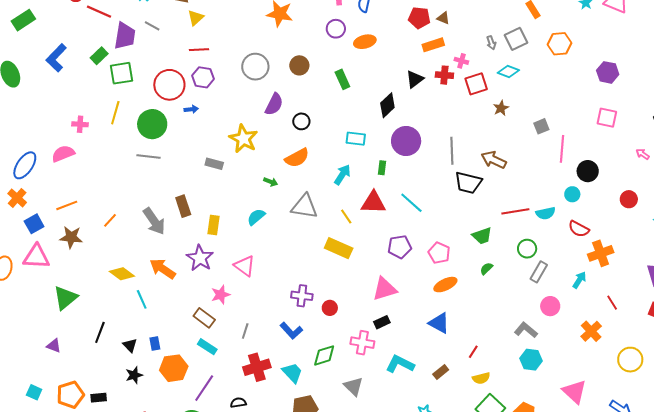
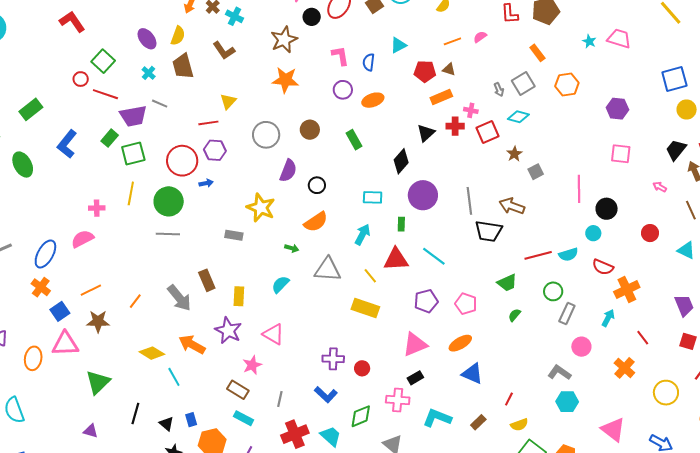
yellow triangle: (196, 18) -> (228, 101), moved
purple trapezoid: (125, 36) -> (133, 116), turned 76
gray square: (541, 126) -> (536, 172), moved
orange ellipse: (445, 285) -> (460, 343), moved

